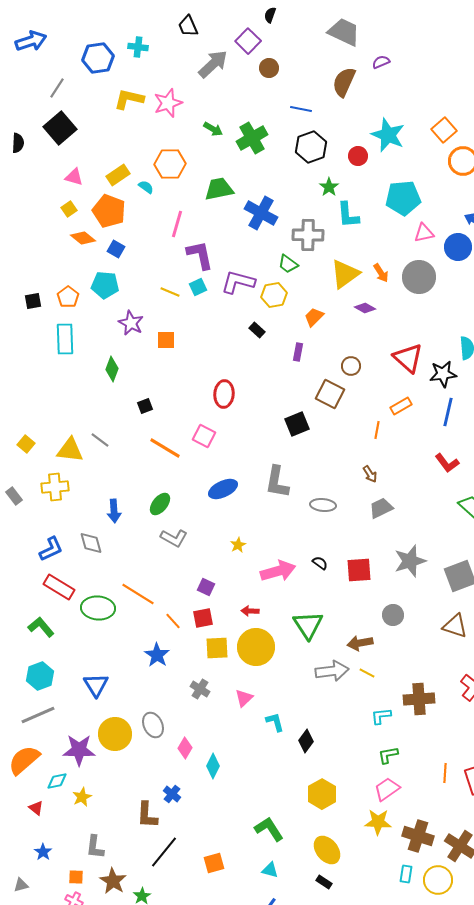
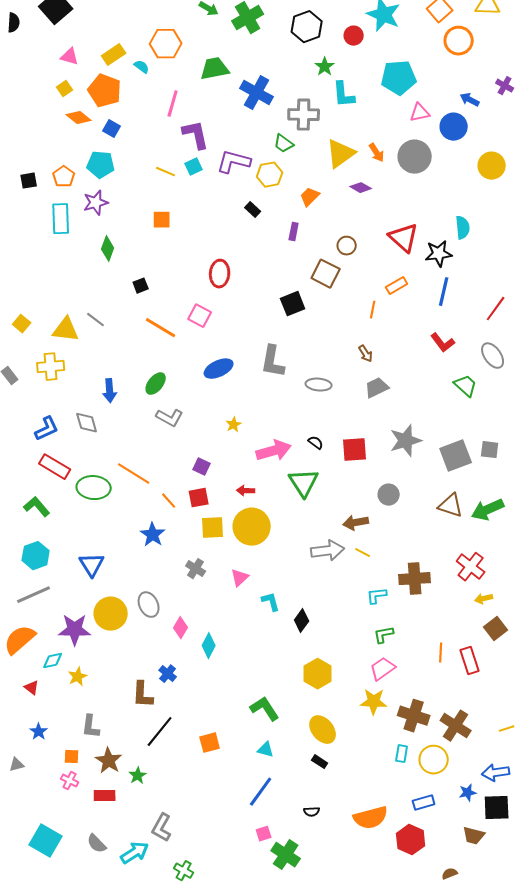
purple star: (131, 323) -> (96, 203), moved, turned 30
green triangle: (308, 625) -> (304, 483), moved

